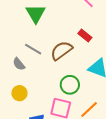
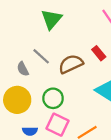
green circle: (70, 85) -> (53, 98), moved
yellow circle: (19, 93) -> (17, 100), size x1.6

